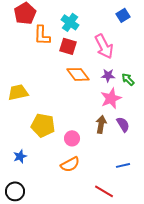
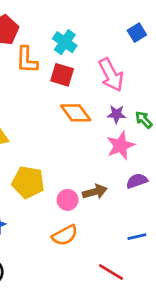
brown arrow: (101, 124) -> (95, 192), moved, turned 66
purple semicircle: (123, 124) -> (137, 181), turned -77

